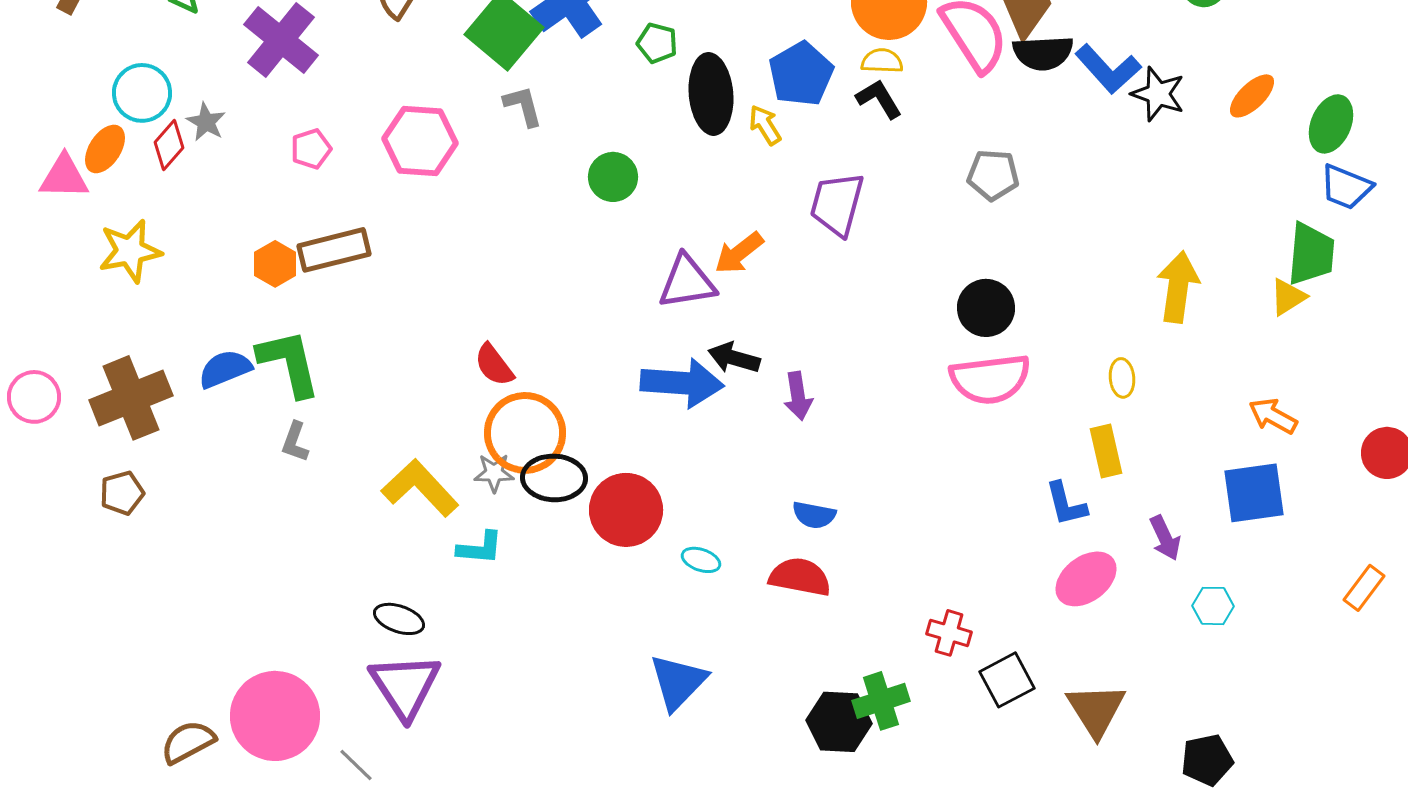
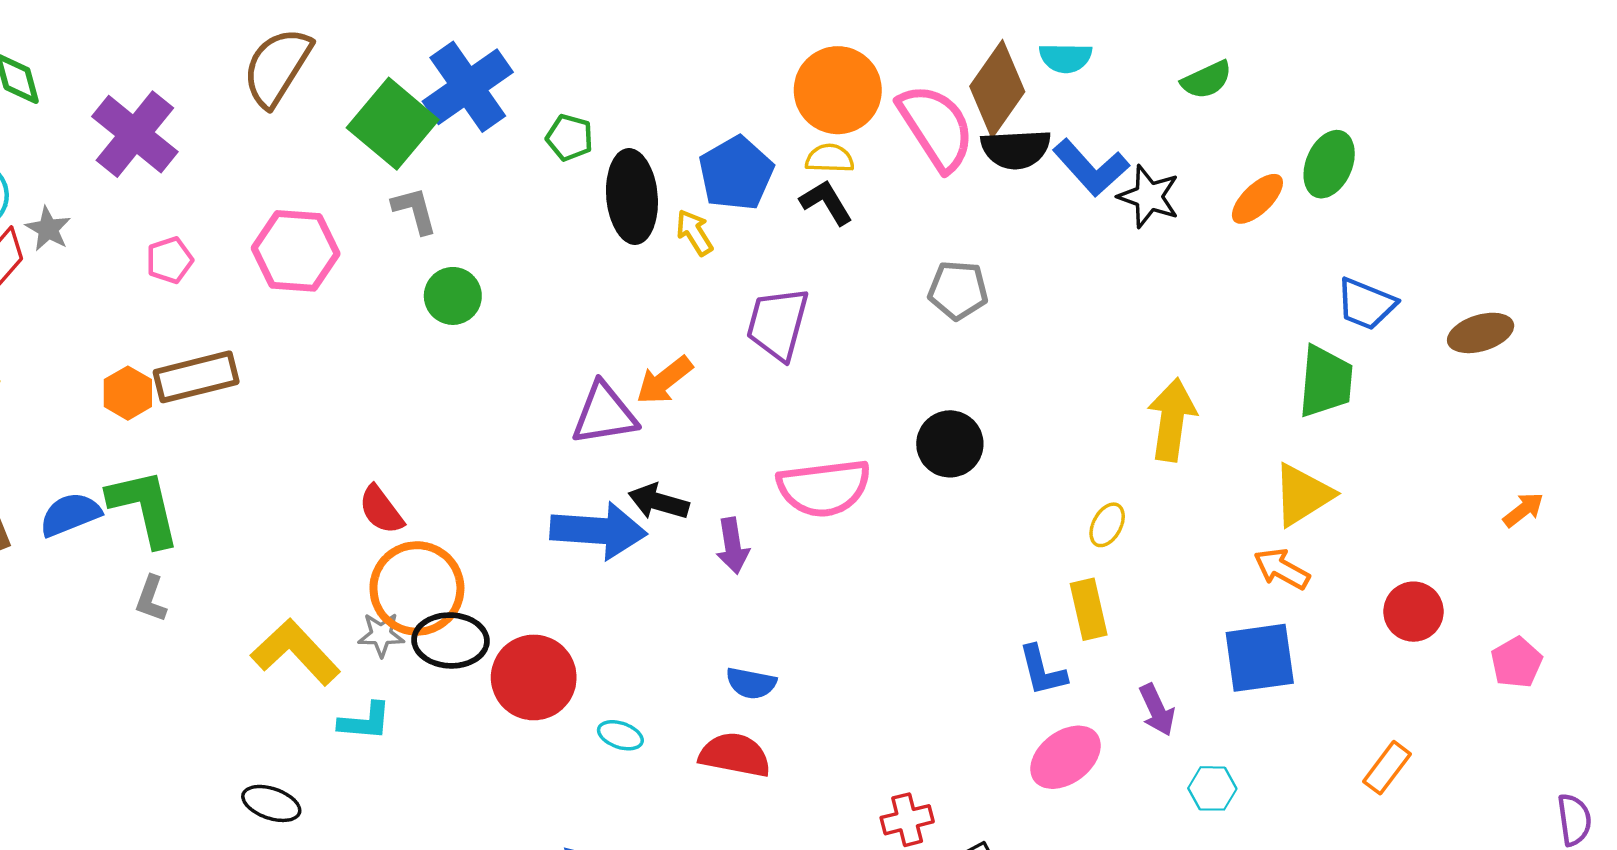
green ellipse: (1331, 124) -> (1329, 164), moved
green circle: (613, 177) -> (453, 296), moved
yellow triangle: (1288, 297) -> (1303, 495), moved, size x1.5
yellow ellipse: (1122, 378) -> (1107, 525), turned 33
pink semicircle: (990, 379) -> (824, 488), moved
red cross: (949, 633) -> (907, 820), turned -30

